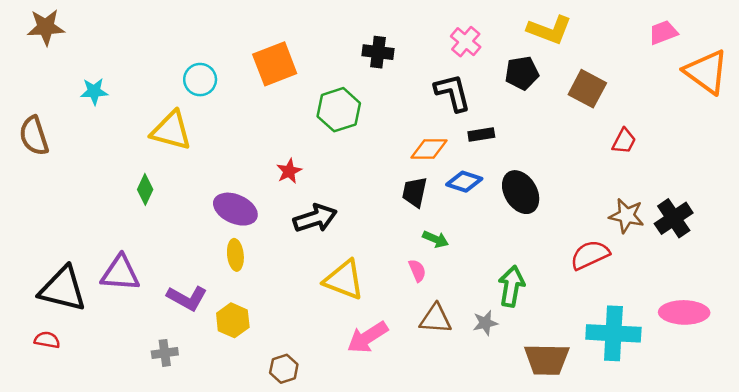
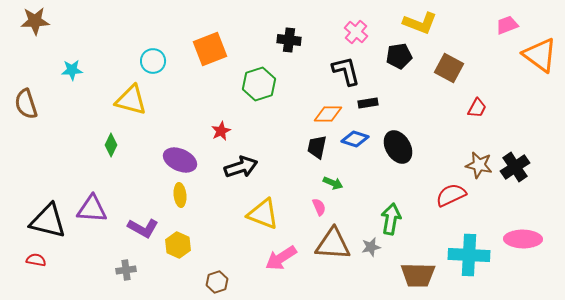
brown triangle: (436, 319) -> (333, 244), size x1.4

